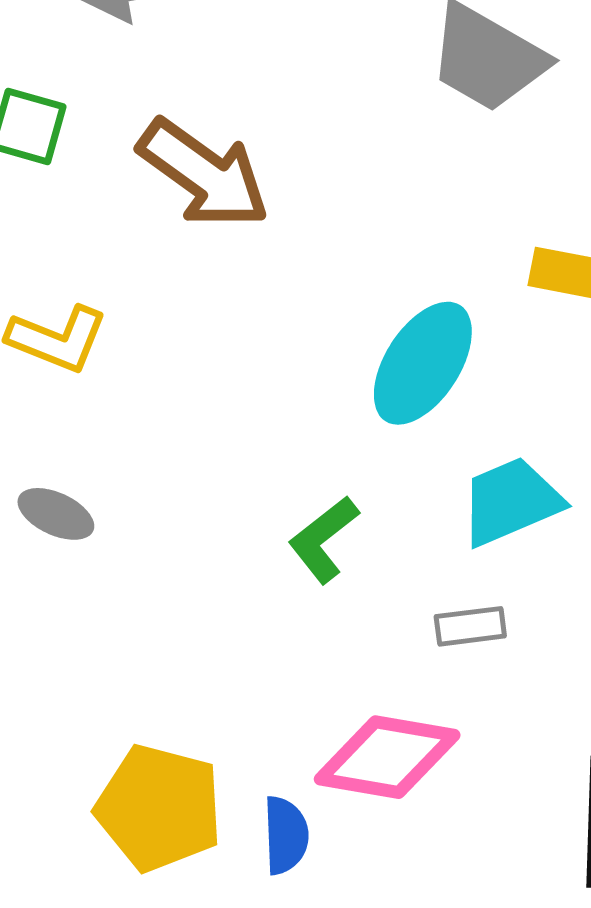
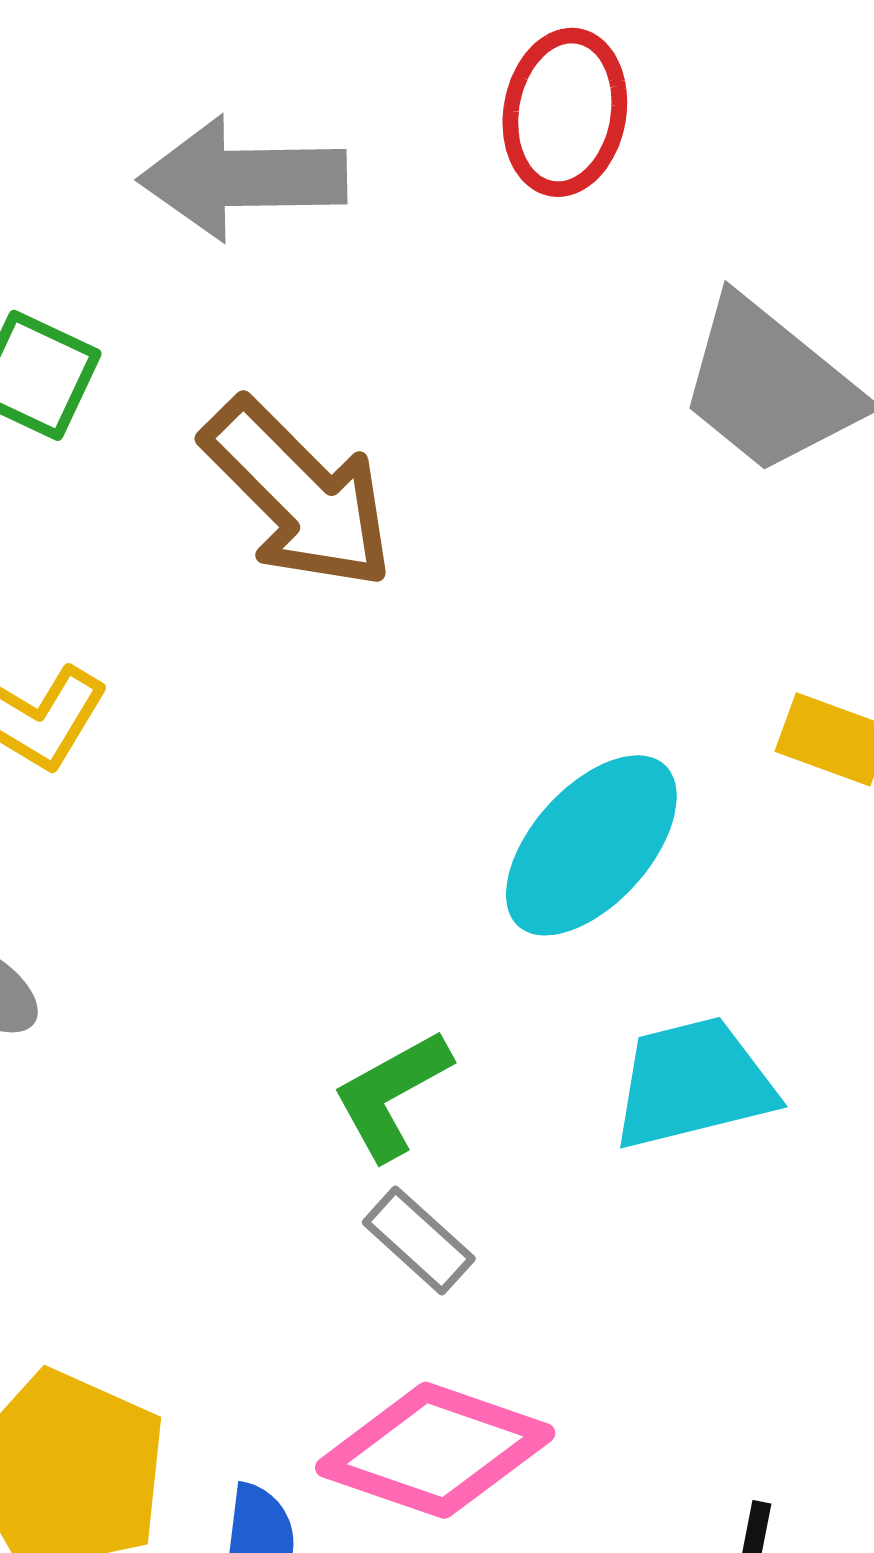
gray rectangle: (470, 626) -> (419, 1240), moved, turned 40

